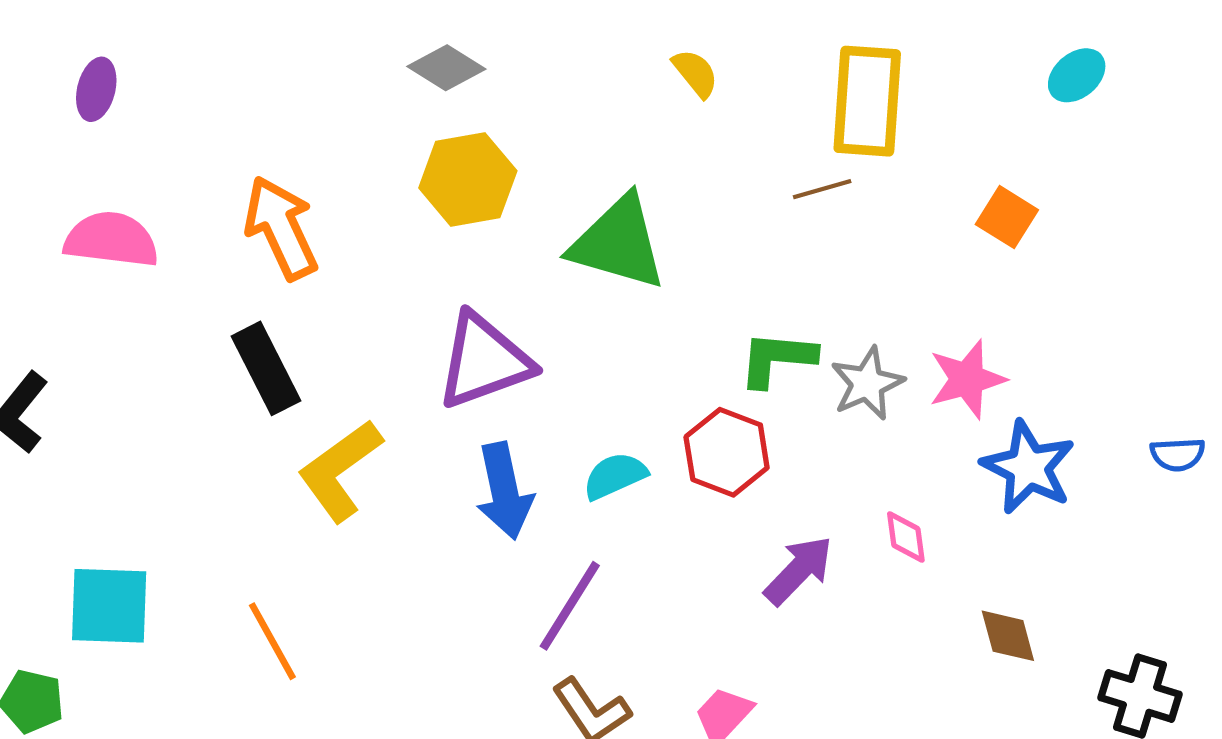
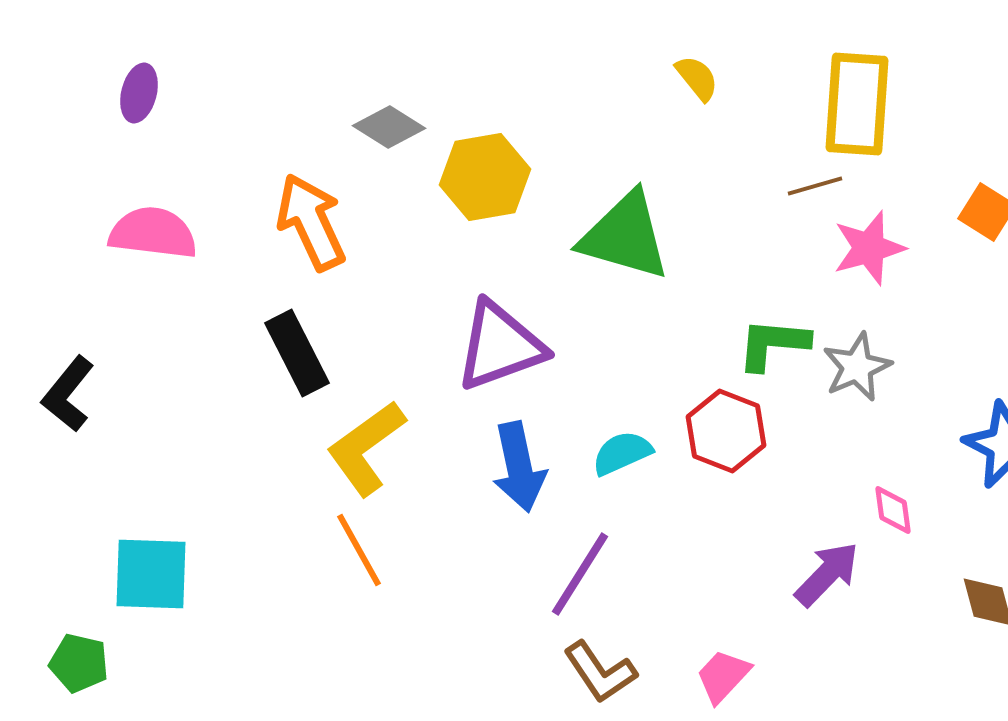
gray diamond: (446, 68) -> (389, 127), moved
pink star: (967, 379) -> (869, 248), moved
purple arrow: (799, 570) -> (827, 574), moved
orange line: (272, 641) -> (359, 550), moved

